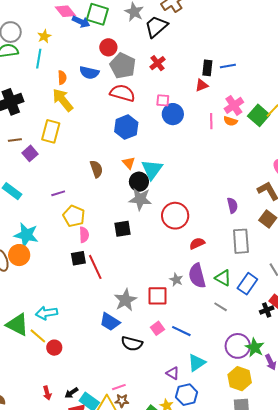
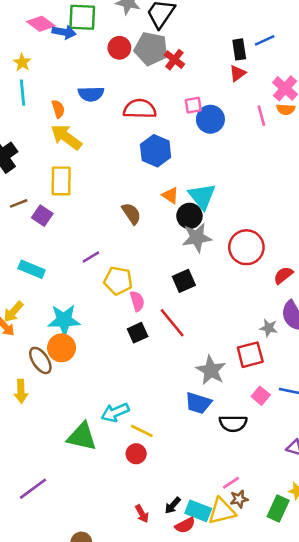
red circle: (108, 47) -> (119, 48), moved
gray pentagon: (123, 66) -> (151, 49), moved
red line: (95, 267) -> (172, 323), moved
yellow line: (38, 336) -> (142, 431), moved

